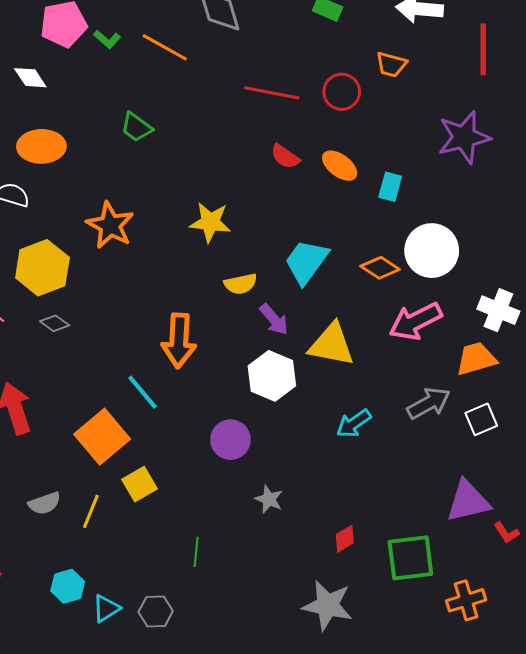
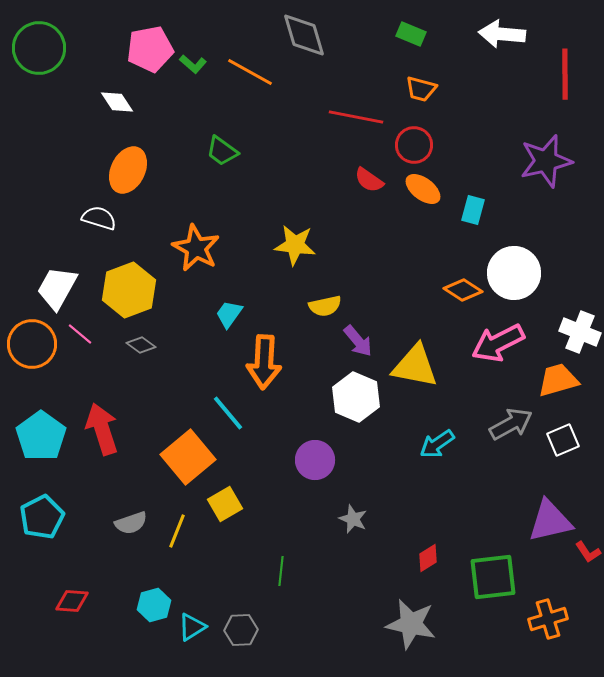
orange trapezoid: (391, 65) -> (421, 89), moved
red circle: (342, 92) -> (414, 145), moved
orange ellipse: (41, 146) -> (128, 170), turned -63
cyan trapezoid: (306, 262) -> (229, 314), moved, size x0.6

